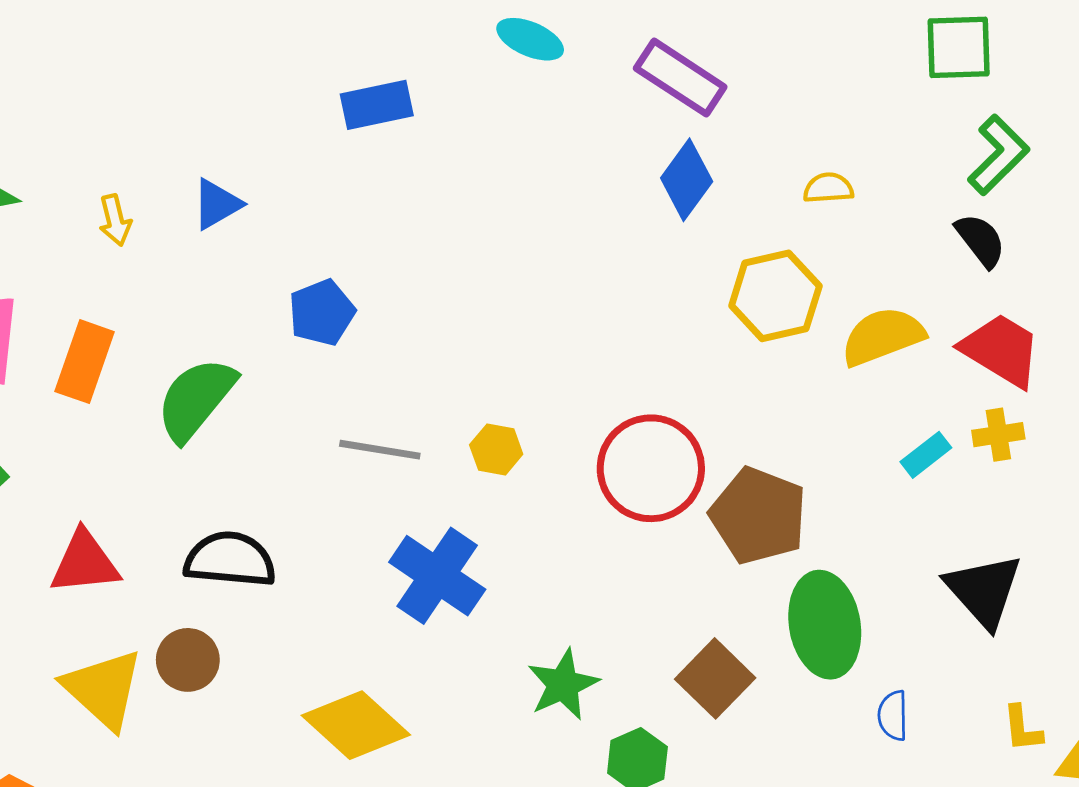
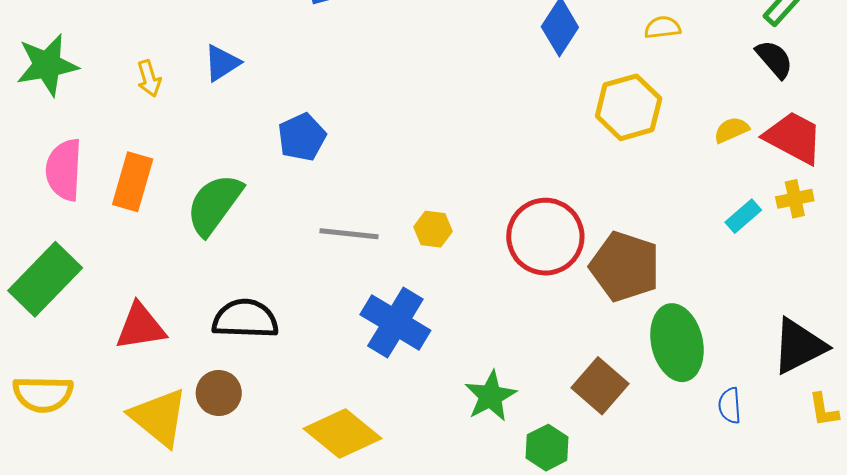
yellow semicircle: (883, 336) -> (731, 130), moved, size x0.6
black triangle: (984, 591) -> (799, 346), moved, turned 48

